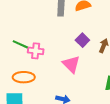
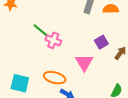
orange ellipse: (24, 77) -> (55, 78), moved

